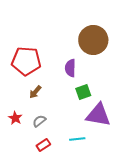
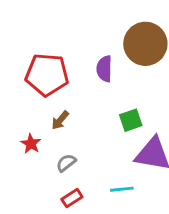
purple semicircle: (70, 68) -> (104, 69), moved
red star: (15, 118) -> (31, 144), moved

